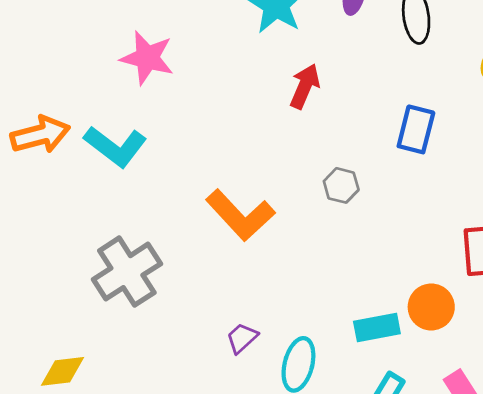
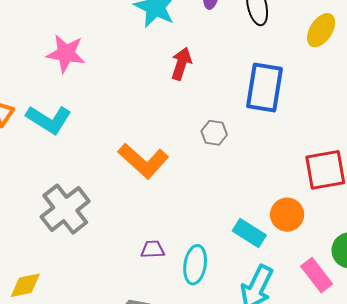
blue rectangle: (416, 129) -> (264, 87), size x1.4
cyan rectangle: (377, 328) -> (249, 233), turned 48
purple trapezoid: (242, 338) -> (153, 249), turned 45

